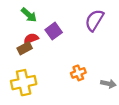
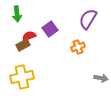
green arrow: (29, 15) -> (17, 14), moved, turned 42
orange cross: (78, 73) -> (78, 47), moved

